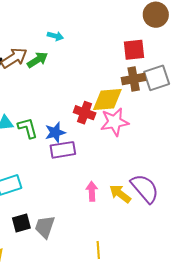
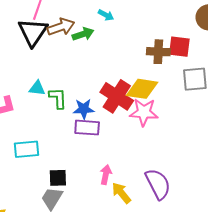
brown cross: (134, 79) -> (158, 52), moved
red cross: (85, 113) -> (117, 96), size x1.5
yellow arrow: (120, 194) -> (121, 193), moved
black square: (21, 223) -> (58, 178), moved

